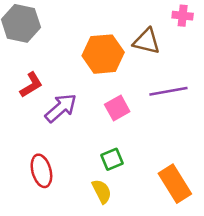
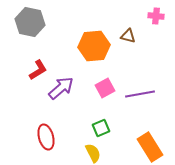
brown triangle: (147, 41) -> (128, 36), size x0.7
purple line: (168, 91) -> (140, 94), moved

